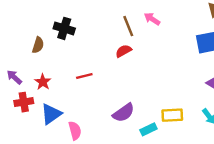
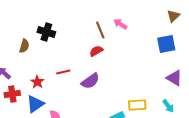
red star: (43, 82) -> (37, 82), moved
purple semicircle: (124, 113) -> (90, 81), moved

